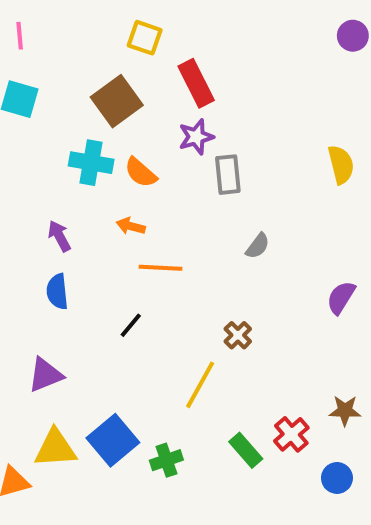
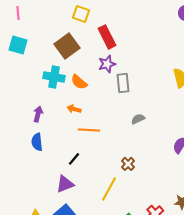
purple arrow: (59, 236) -> (38, 114), turned 42
gray semicircle: (258, 246) -> (138, 119), turned -152
purple triangle: (45, 375) -> (65, 184), moved

